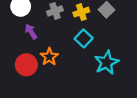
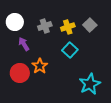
cyan star: (107, 62) -> (90, 84), moved

